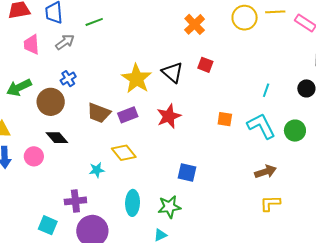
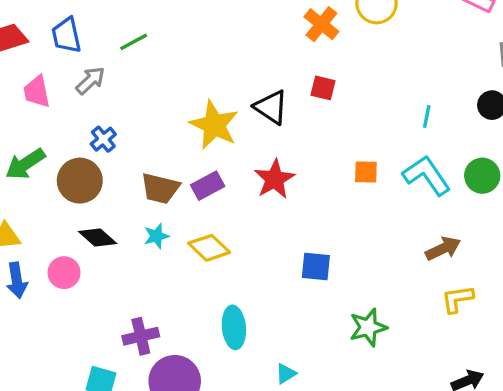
orange cross: (195, 24) -> (321, 24), moved
cyan star: (97, 170) -> (156, 236), moved
green star: (169, 207) -> (368, 327), moved

